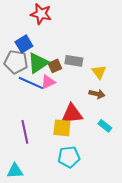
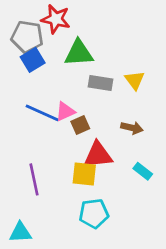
gray pentagon: (16, 62) -> (27, 37), moved
green triangle: (38, 63) -> (79, 53), moved, turned 30
brown square: (55, 66) -> (80, 125), moved
yellow triangle: (99, 72) -> (135, 80), moved

